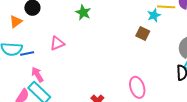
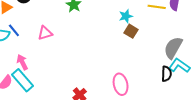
cyan star: (154, 15) -> (126, 16), moved
blue line: (27, 53) -> (14, 30), moved, turned 56

